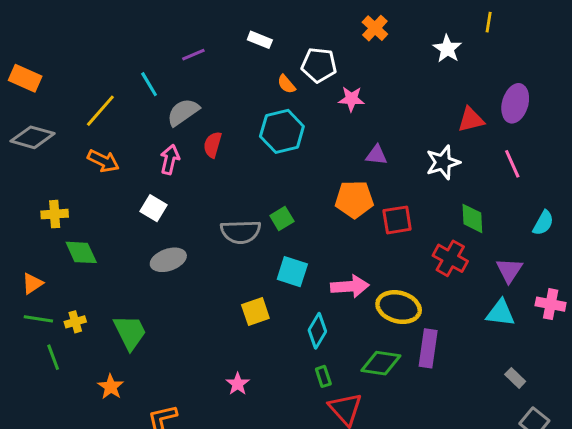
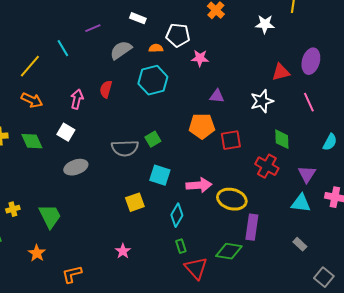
white star: (447, 49) -> (265, 24), turned -30
orange semicircle: (286, 84) -> (156, 48), turned 128
gray semicircle: (183, 112) -> (121, 50), moved
green diamond: (81, 252) -> (32, 141), moved
green diamond: (381, 363) -> (229, 251), moved
gray rectangle: (515, 378) -> (300, 244), moved

